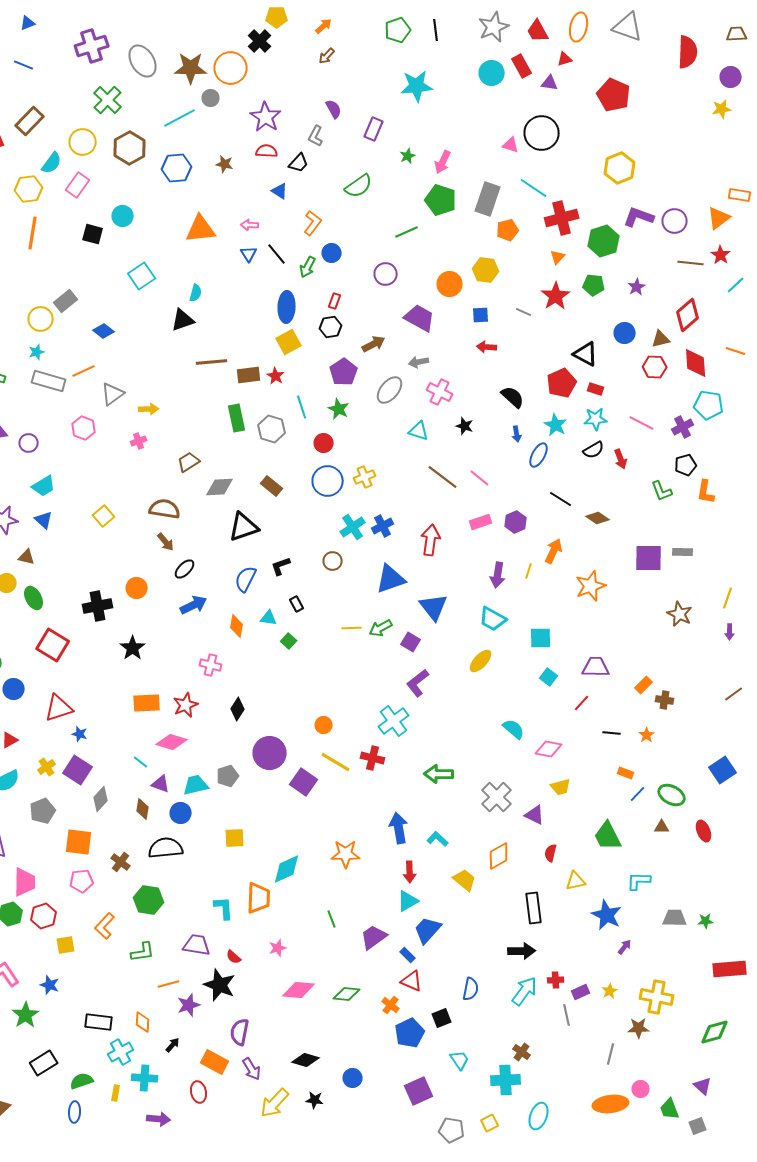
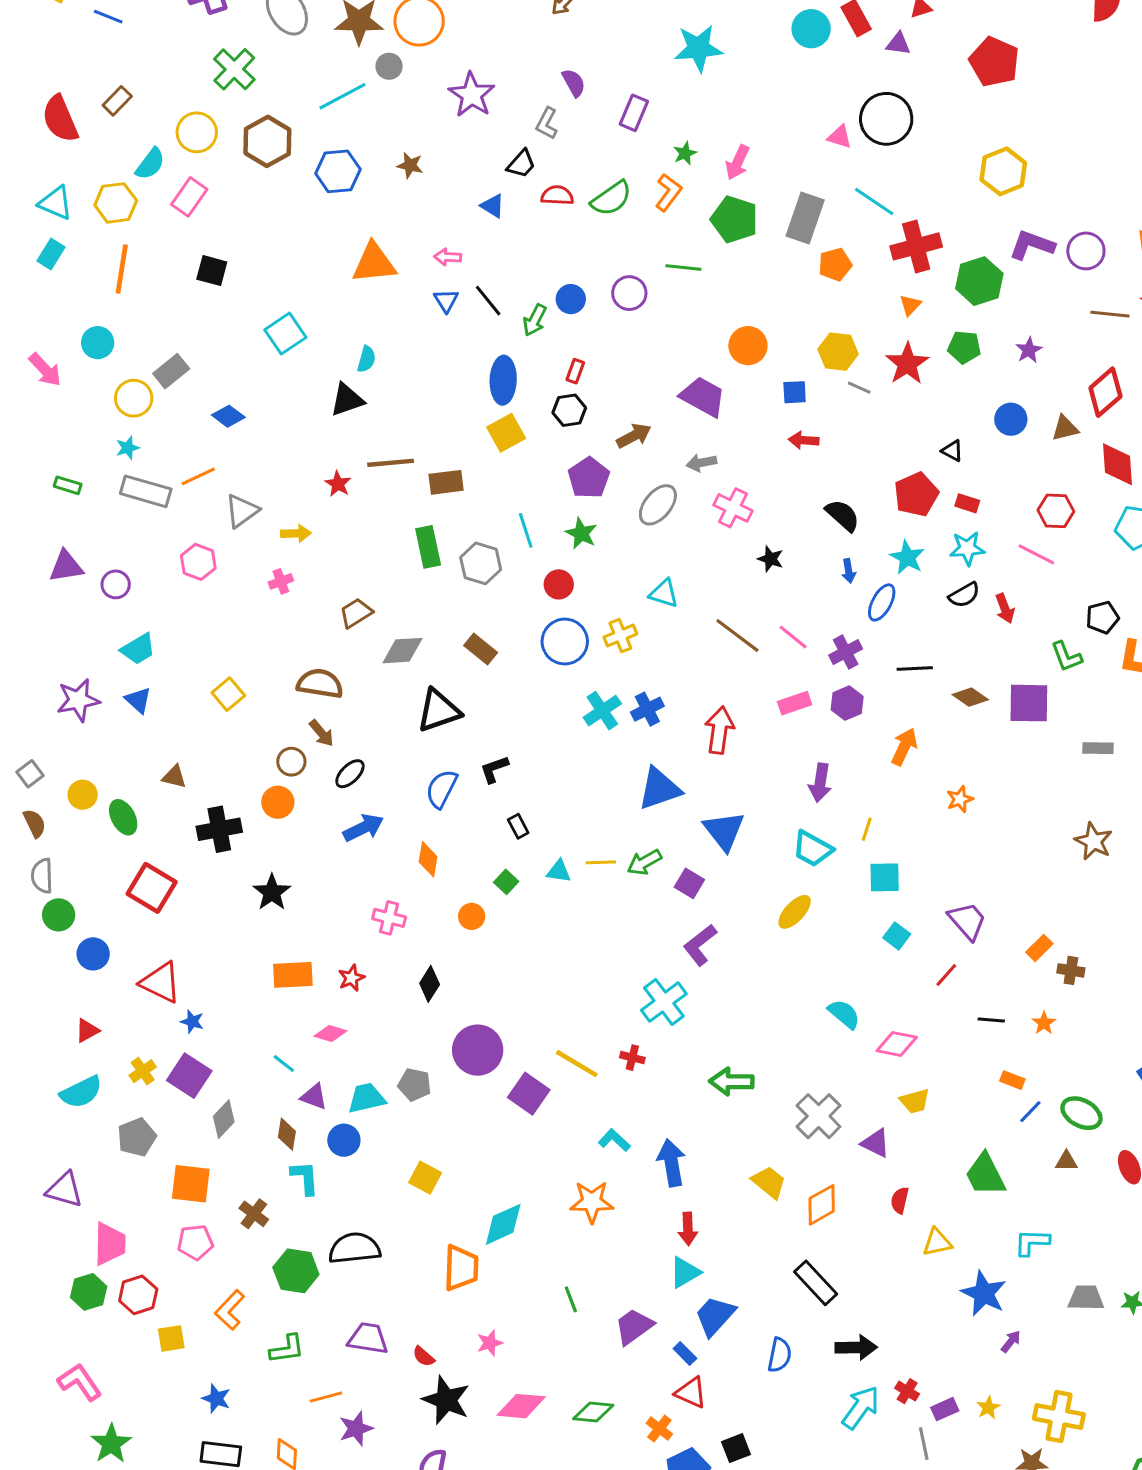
brown rectangle: (30, 121) -> (117, 101), size x0.7
red semicircle: (267, 151) -> (557, 195), moved
cyan circle: (123, 216) -> (98, 343), moved
orange L-shape: (313, 223) -> (668, 192), moved
green line: (407, 232) -> (683, 268), turned 30
yellow hexagon: (486, 270) -> (838, 352), moved
purple circle: (386, 274) -> (629, 293), moved
black triangle: (586, 354) -> (952, 451), size x0.6
red hexagon: (655, 367) -> (1056, 511), moved
red star: (276, 376) -> (338, 484), moved
purple cross: (683, 427) -> (846, 652), moved
cyan triangle: (419, 431) -> (664, 593), moved
black line: (561, 499) -> (915, 669), turned -35
brown triangle: (27, 557) -> (174, 777), moved
purple square: (649, 558) -> (1029, 703), moved
brown circle: (333, 561) -> (291, 762), moved
yellow line: (529, 571) -> (867, 829), moved
orange star: (591, 586) -> (960, 799), size x0.6
cyan triangle: (269, 618) -> (559, 871), moved
purple trapezoid: (596, 667) -> (967, 921), turned 48
red star: (186, 705) -> (351, 978), size x0.7
red triangle: (59, 708) -> (161, 982), turned 44
orange circle: (324, 725) -> (472, 916), moved
pink diamond: (172, 742) -> (330, 1034), size x0.7
red cross: (373, 758) -> (632, 1058), size x0.7
gray pentagon: (228, 776) -> (415, 1085), turned 30
yellow square: (235, 838) -> (425, 1178), turned 30
cyan L-shape: (438, 839) -> (614, 1140), moved
black semicircle: (166, 848) -> (354, 1248), moved
yellow trapezoid: (465, 880) -> (769, 1182), moved
cyan L-shape: (224, 908) -> (305, 1178), moved
black rectangle: (534, 908) -> (816, 1283), moved, turned -36
red cross: (556, 980) -> (907, 1391), turned 35
blue star: (50, 985) -> (216, 1399), moved
black star: (220, 985) -> (446, 1400), moved
blue semicircle: (471, 989) -> (780, 1355), moved

